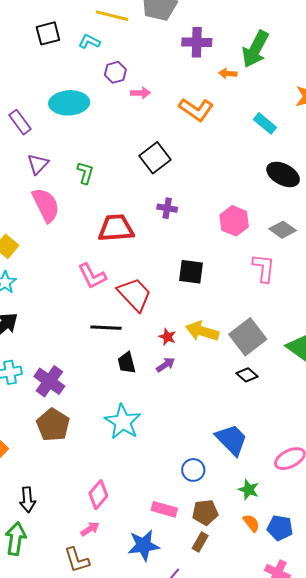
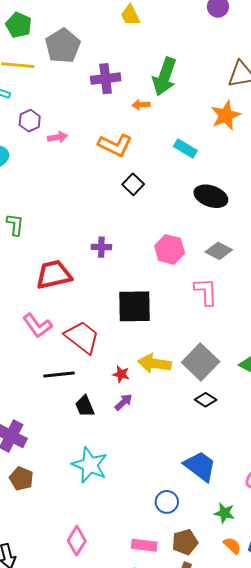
black square: (155, 158) -> (133, 184), moved, size x0.7
black square: (191, 272) -> (135, 306), size x1.4
brown pentagon: (53, 425) -> (21, 479), size x0.7

